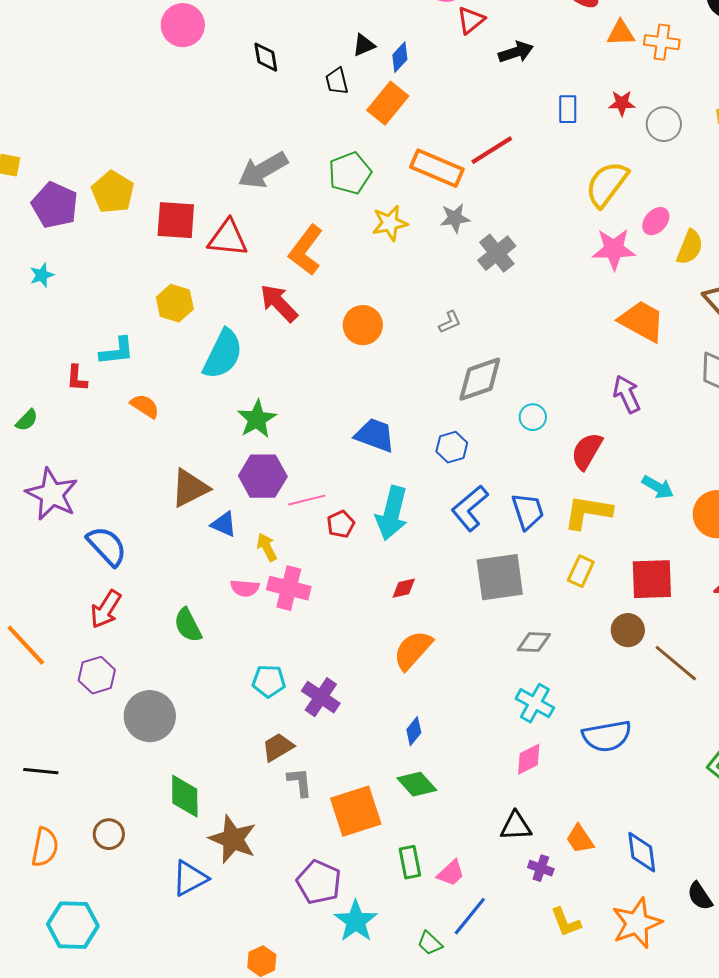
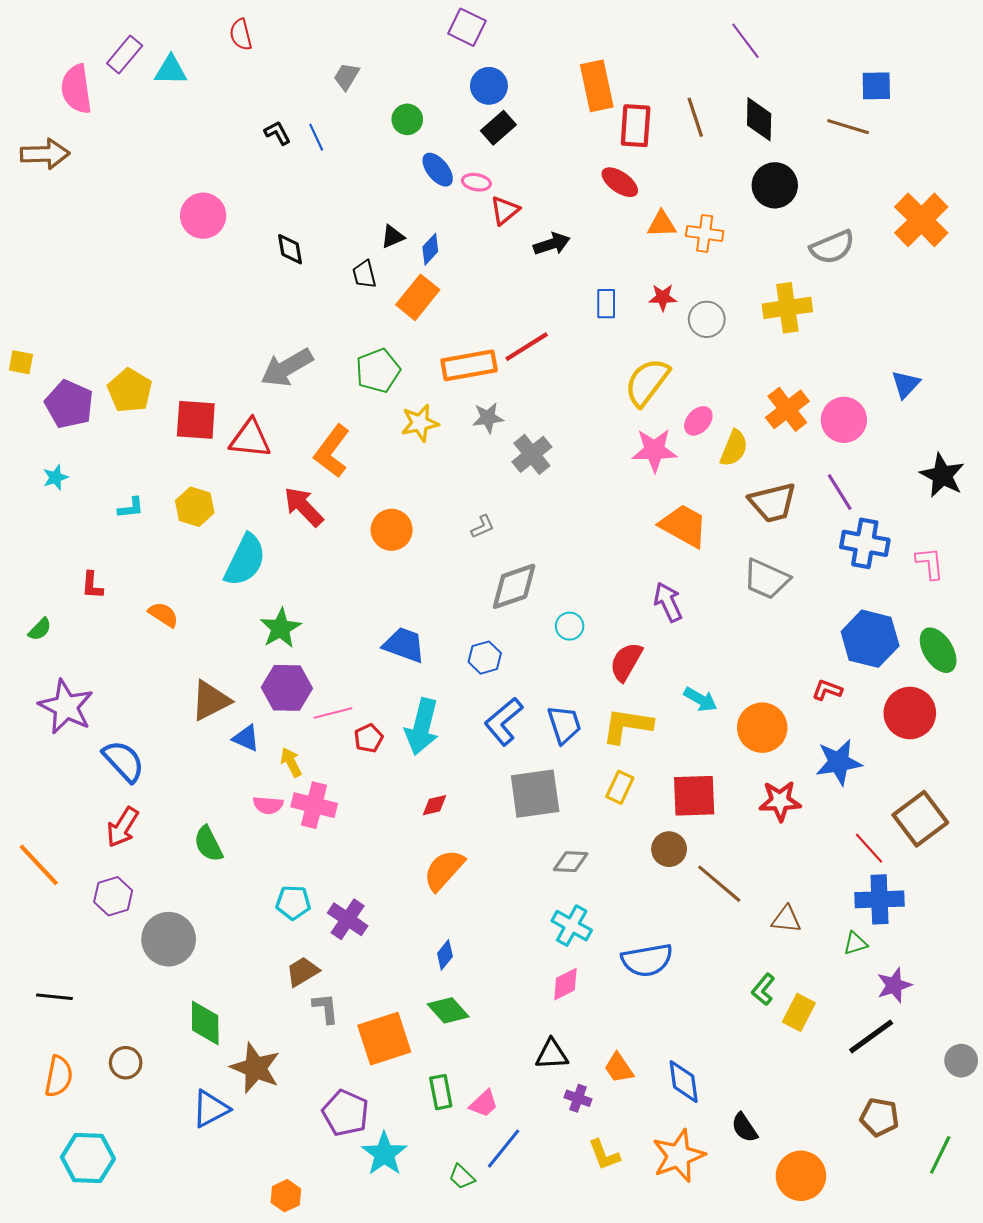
orange rectangle: (437, 168) -> (469, 365), turned -33
cyan L-shape: (117, 351) -> (131, 508), moved, size x0.7

